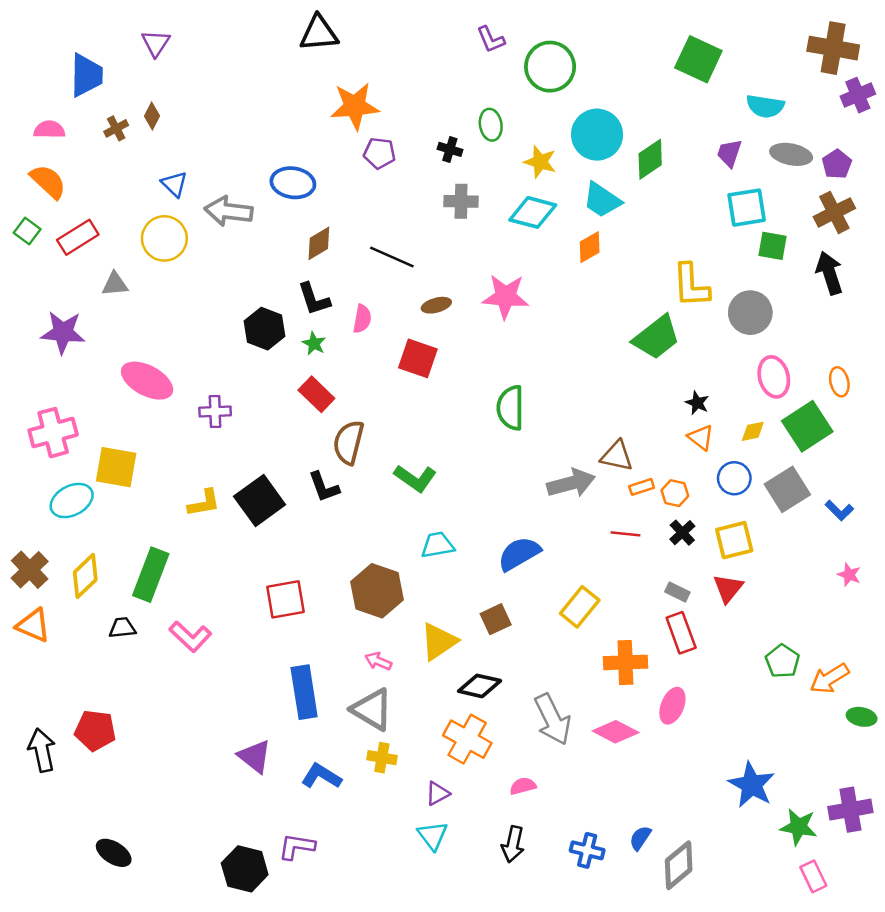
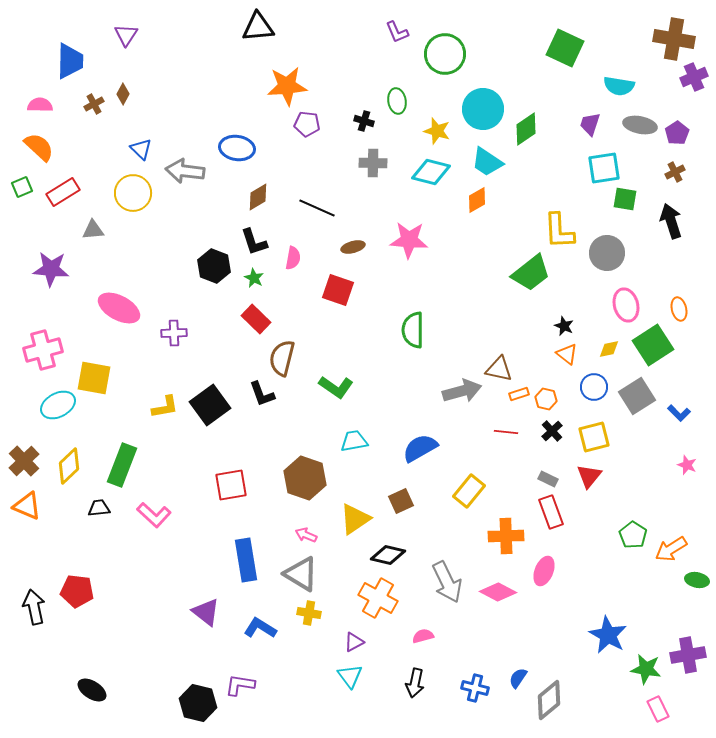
brown cross: (834, 212) -> (675, 172), size x0.6
green square: (27, 231) -> (22, 187), turned 30

